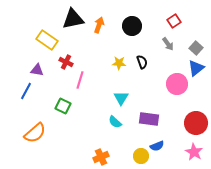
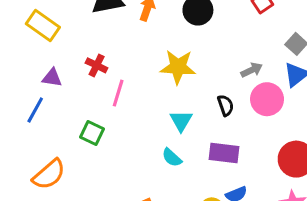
yellow rectangle: (47, 40) -> (43, 25), moved
gray arrow: (168, 44) -> (252, 70), moved, turned -80
black semicircle: (142, 62) -> (226, 105), moved
yellow star: (119, 63) -> (178, 67), size x1.6

